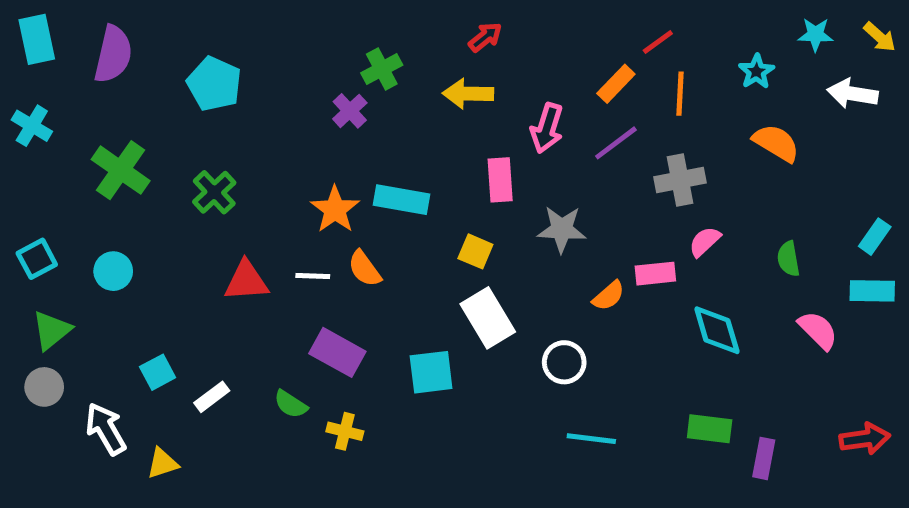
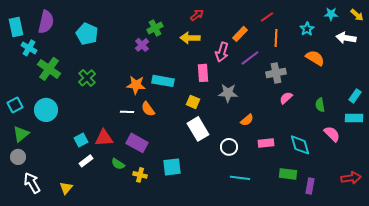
cyan rectangle: (37, 39) -> (16, 27), moved
orange rectangle: (616, 84) -> (240, 34), moved
cyan cross: (32, 126) -> (29, 48), moved
orange star: (335, 209) -> (136, 85), turned -30
cyan circle: (113, 271) -> (46, 110), size x1.5
pink rectangle: (655, 274) -> (266, 143), moved
red triangle: (246, 281) -> (104, 138), moved
cyan diamond: (717, 330) -> (300, 145), moved
cyan square: (158, 372) -> (81, 140), moved
cyan square: (431, 372) -> (172, 167), moved
white arrow: (106, 429) -> (32, 183), moved
yellow triangle: (162, 463) -> (66, 188), turned -32

